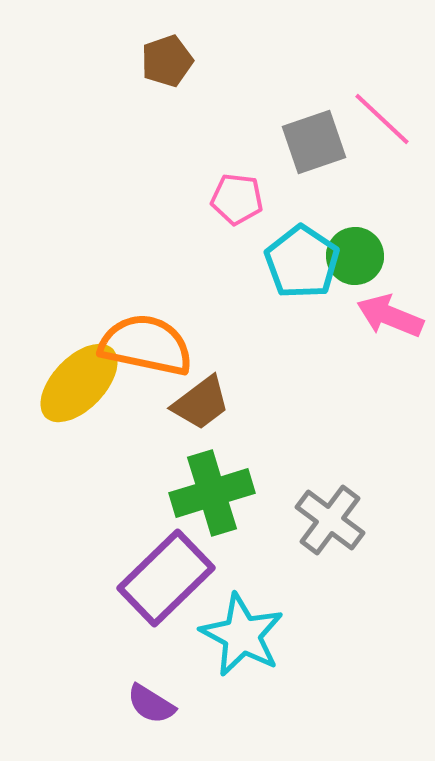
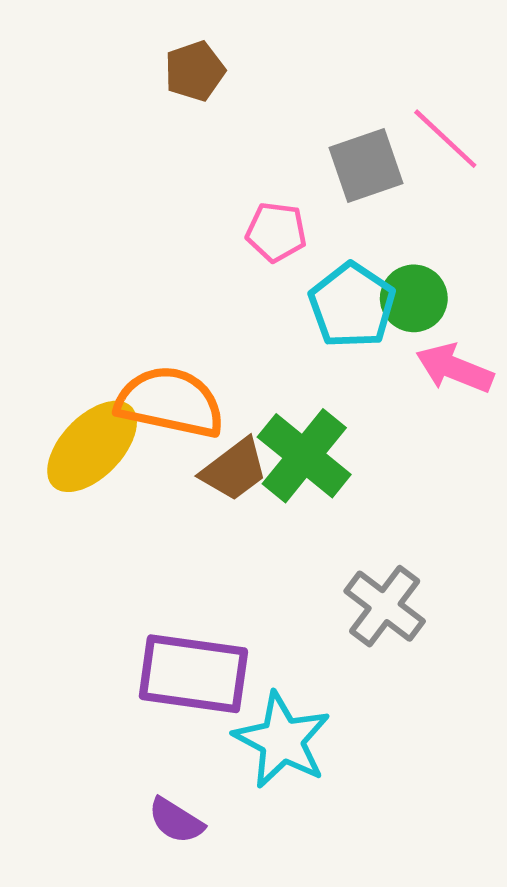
green cross: (212, 493) -> (304, 456), moved, turned -34
purple rectangle: (166, 578) -> (193, 674), turned 52

